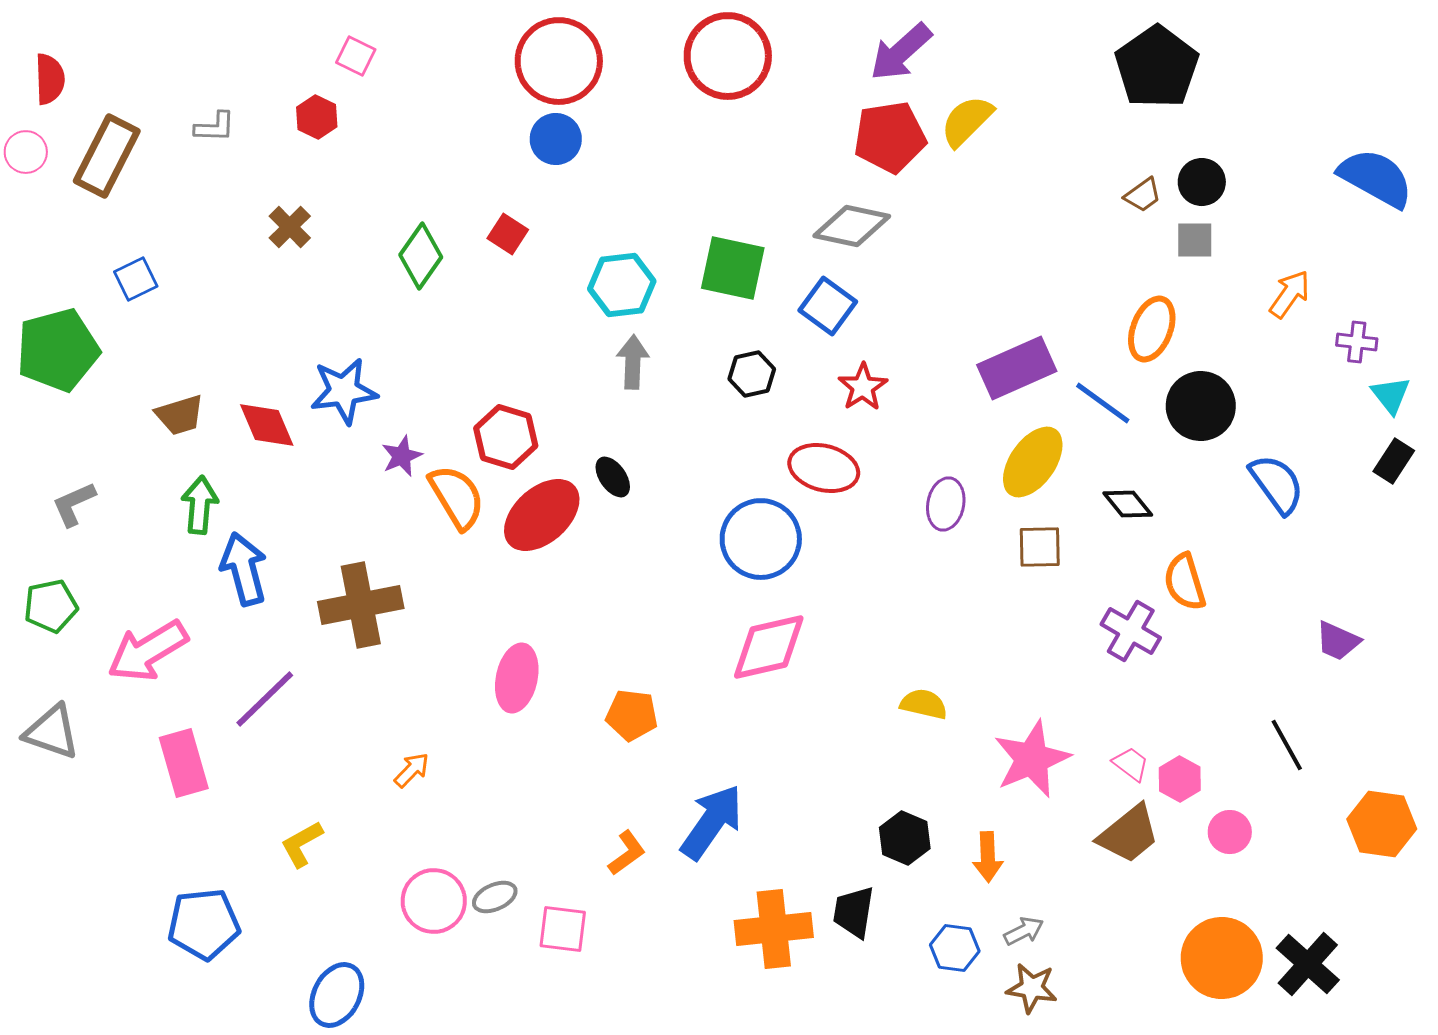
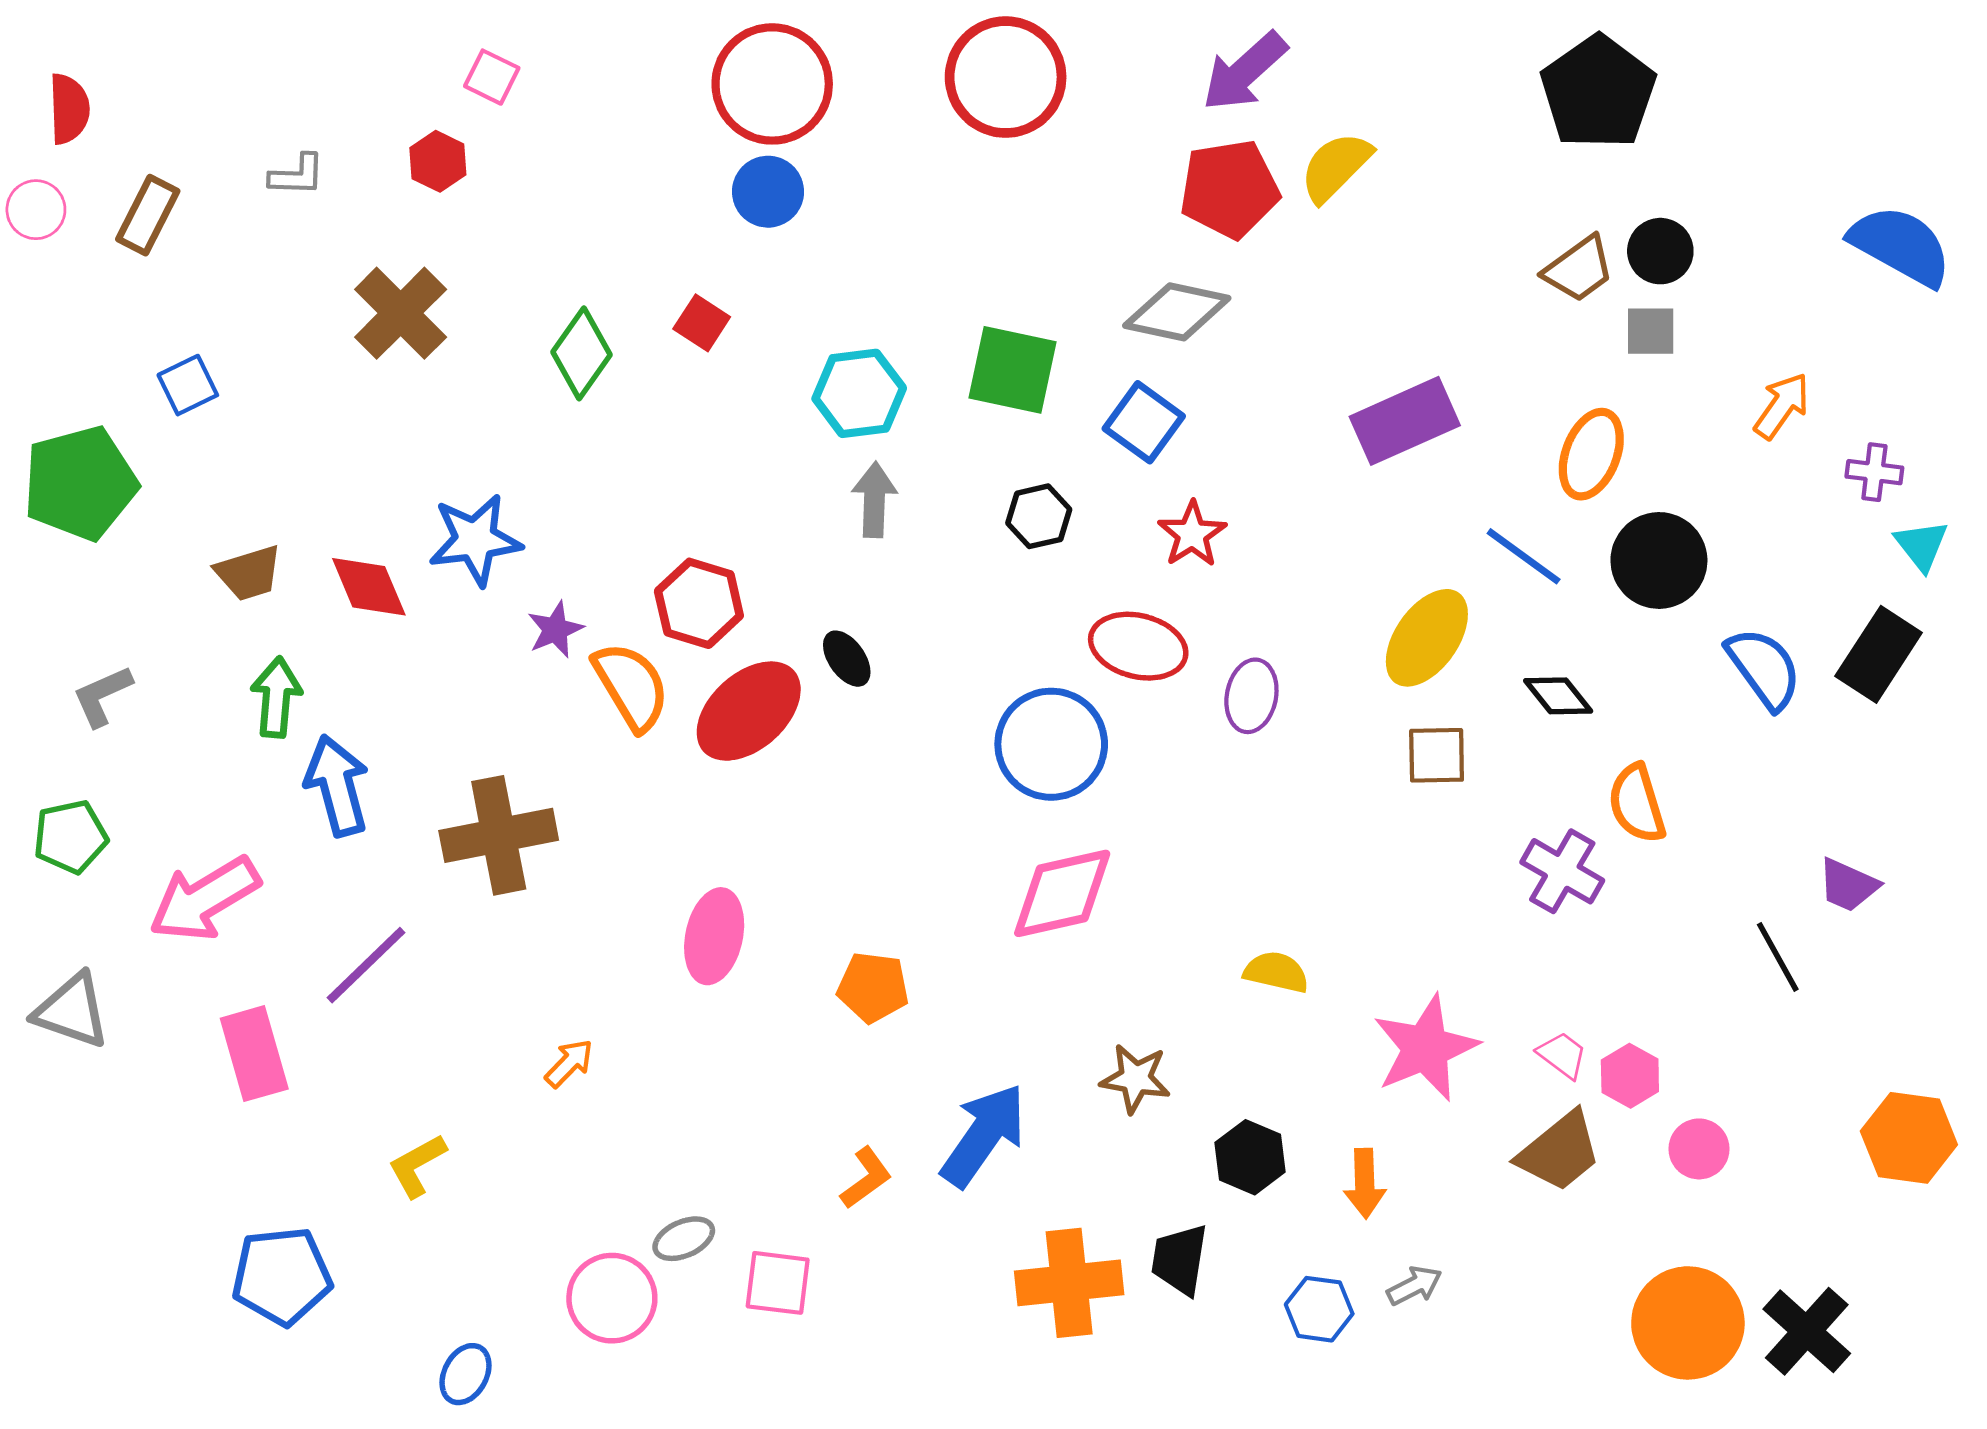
brown rectangle: (107, 156) -> (148, 215), size x0.7
brown trapezoid: (1143, 195) -> (1579, 269), size x1.4
brown cross: (290, 227) -> (401, 313), size x1.6
purple rectangle: (1017, 368) -> (1405, 421), moved
black rectangle: (1394, 461) -> (1879, 654), moved, size x1.5
purple ellipse: (946, 504) -> (1251, 696), moved
black line: (1287, 745) -> (1778, 957), moved
pink circle: (434, 901) -> (612, 1298), moved
brown star: (1032, 988) -> (1135, 1078), moved
blue ellipse: (337, 995) -> (465, 1374), size x0.7

